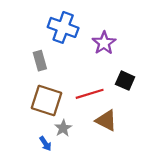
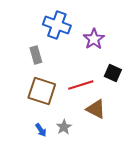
gray star: (63, 128) -> (64, 127), moved

